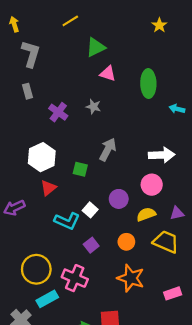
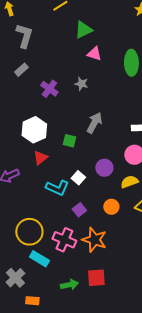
gray rectangle: (27, 91) -> (21, 70), turned 64
orange star: (131, 278) -> (94, 240), moved
cyan rectangle: (47, 299) -> (39, 259), turned 60

